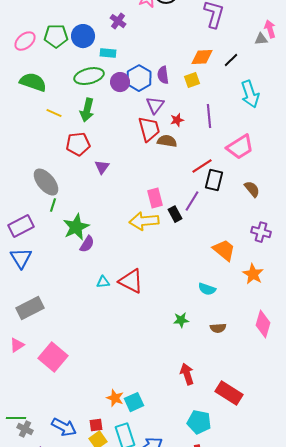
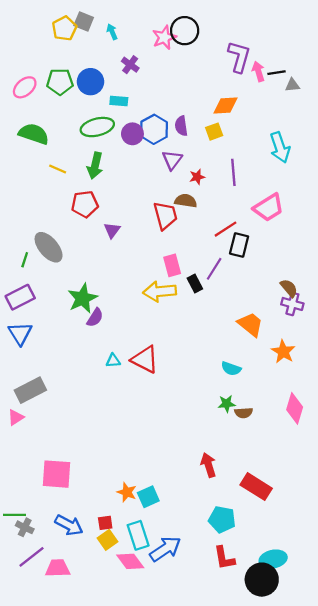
pink arrow: (270, 29) -> (258, 71), moved
black line: (231, 60) -> (276, 73), moved, turned 35
red trapezoid: (149, 129) -> (165, 215), moved
brown semicircle: (252, 189) -> (289, 288), moved
green line: (53, 205) -> (25, 260), moved
green star: (181, 320) -> (227, 404), moved
pink triangle: (17, 345) -> (16, 417), moved
pink square: (53, 357) -> (56, 474), moved, turned -36

